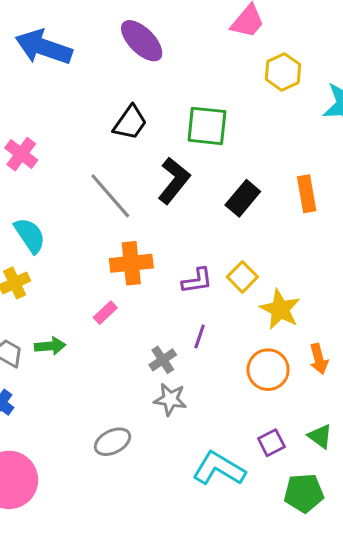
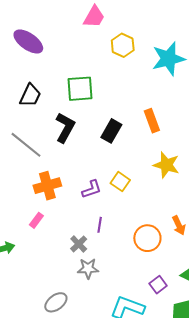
yellow star: (280, 309) -> (166, 165), moved

